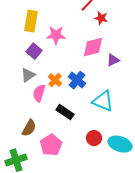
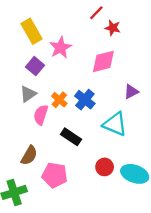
yellow rectangle: (31, 21) -> (31, 31), turned -40
pink star: (56, 35) -> (60, 48), turned -30
purple triangle: (113, 60) -> (131, 92), moved
pink pentagon: (51, 145) -> (55, 175), turned -30

